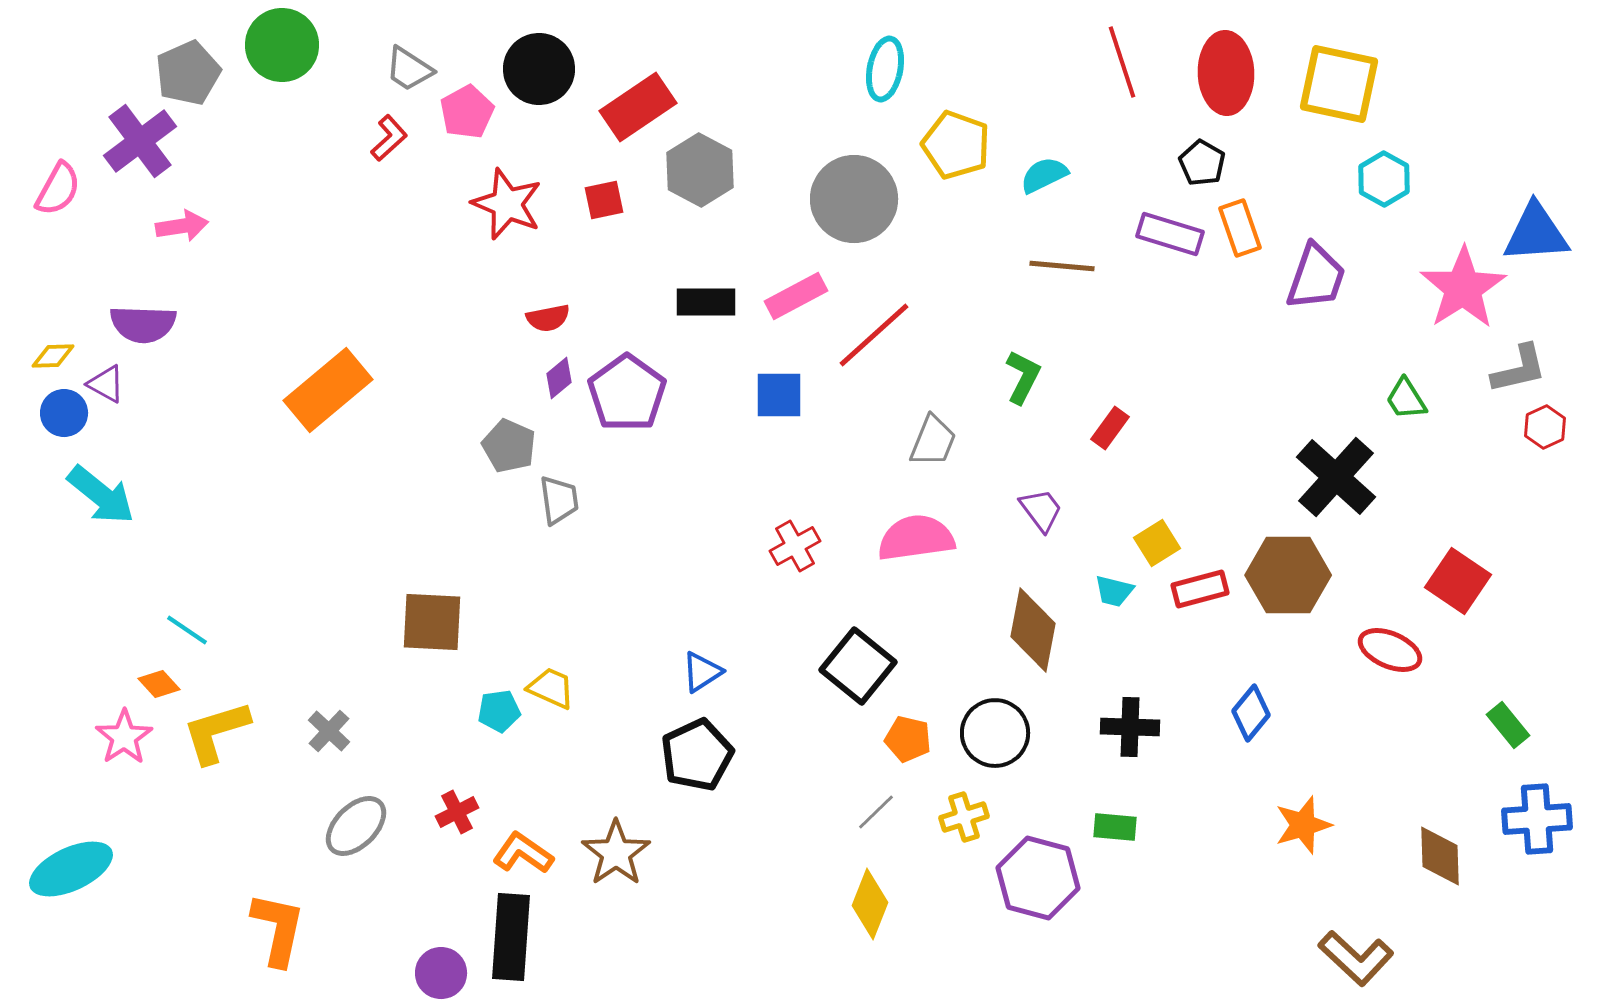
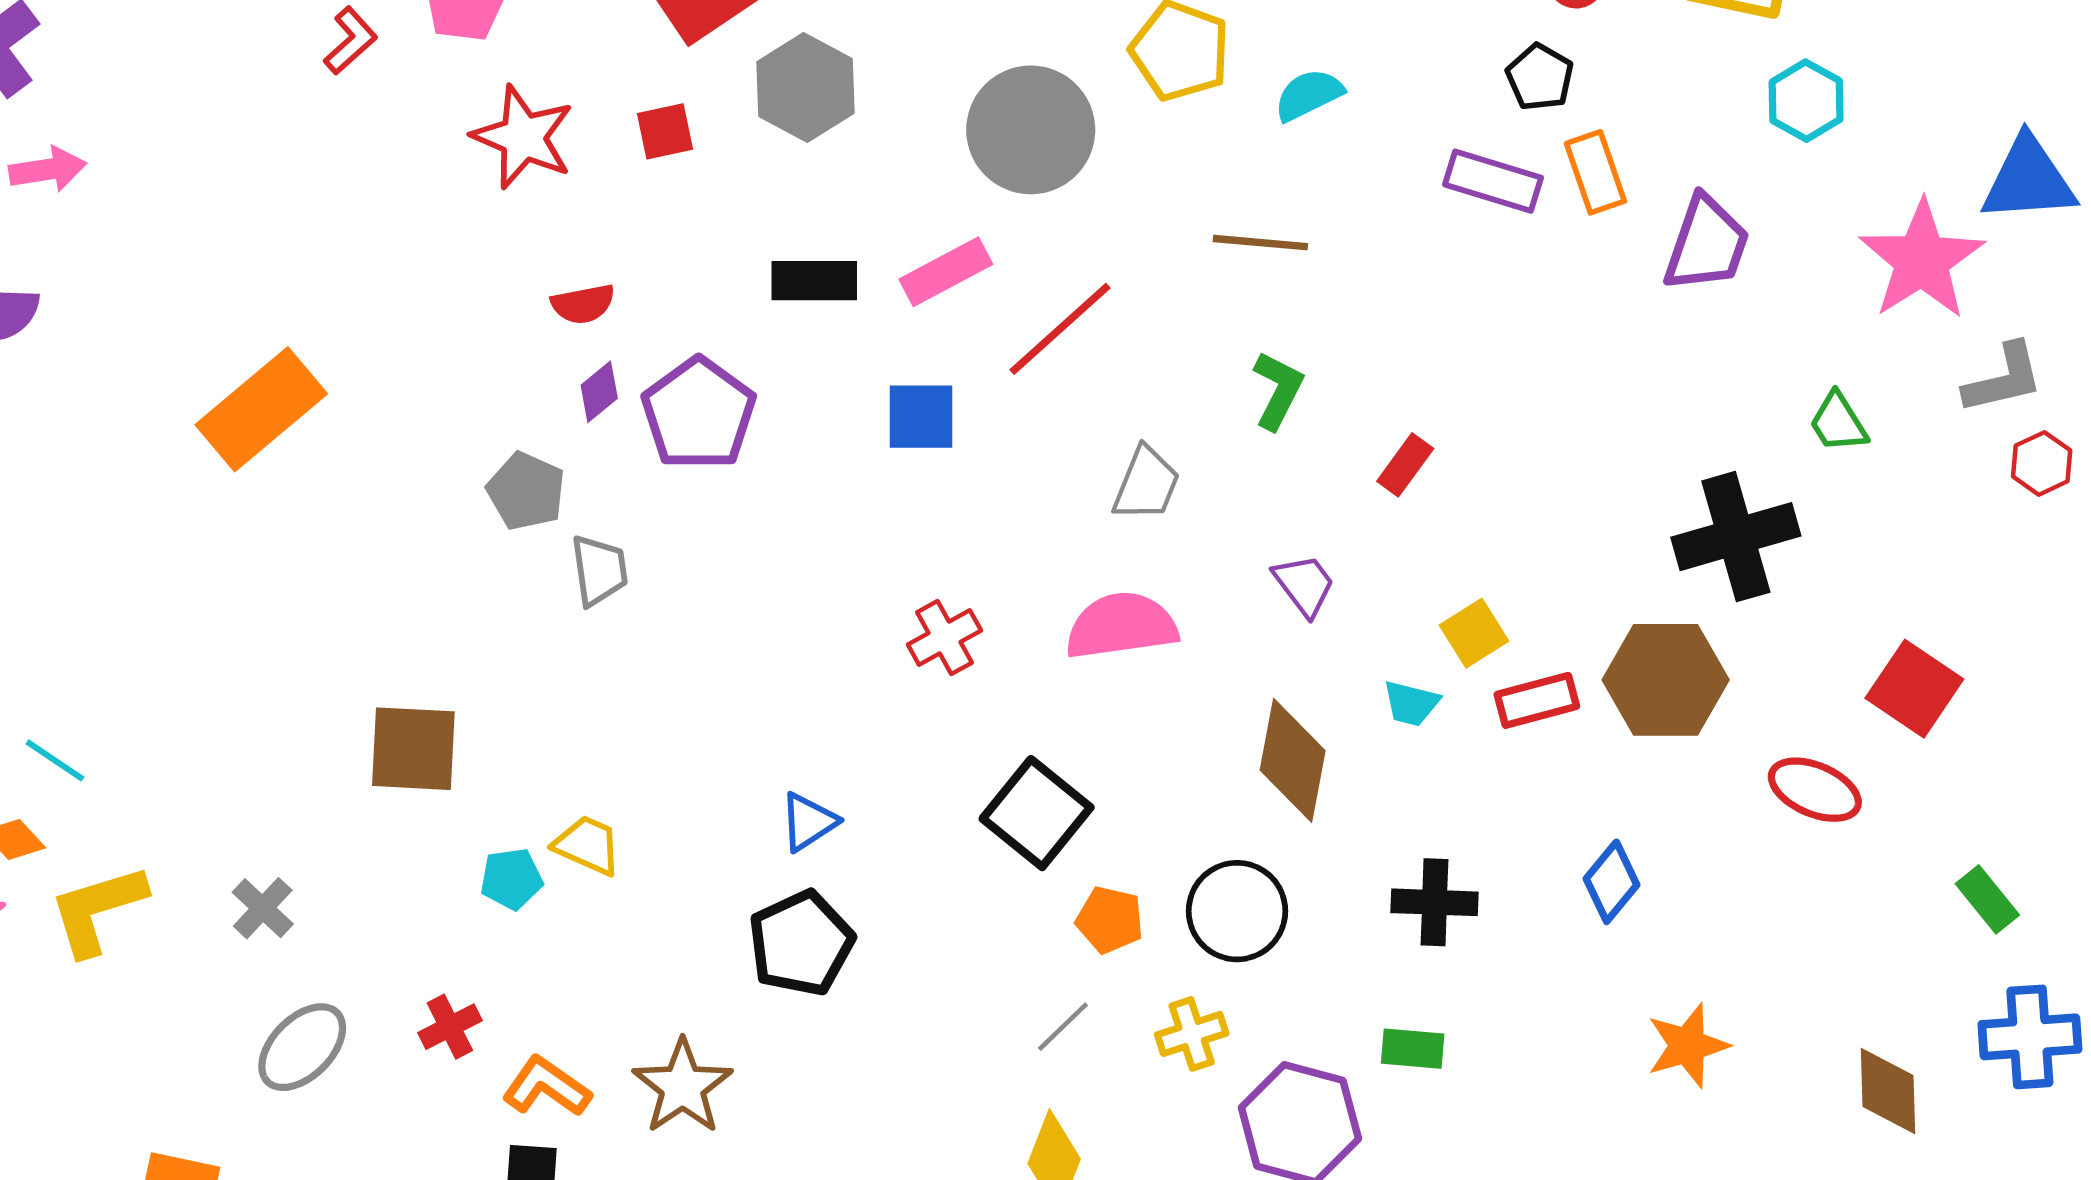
brown line: (1062, 266) -> (1260, 243), moved
black cross: (1336, 477) -> (1736, 537), turned 32

